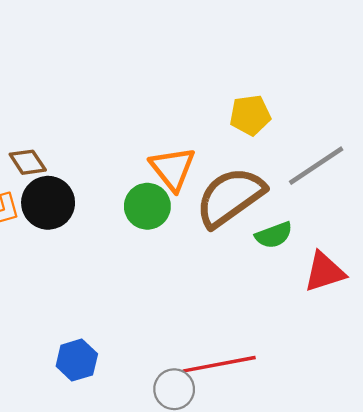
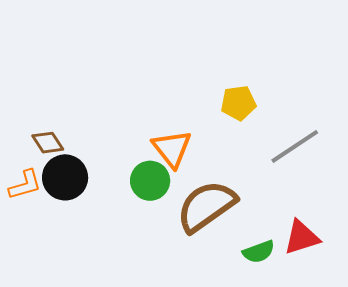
brown semicircle: (230, 197) -> (206, 206), moved
green semicircle: (274, 235) -> (259, 252), moved

